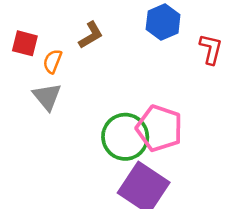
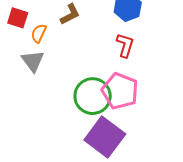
red L-shape: (211, 49) -> (125, 45), moved

